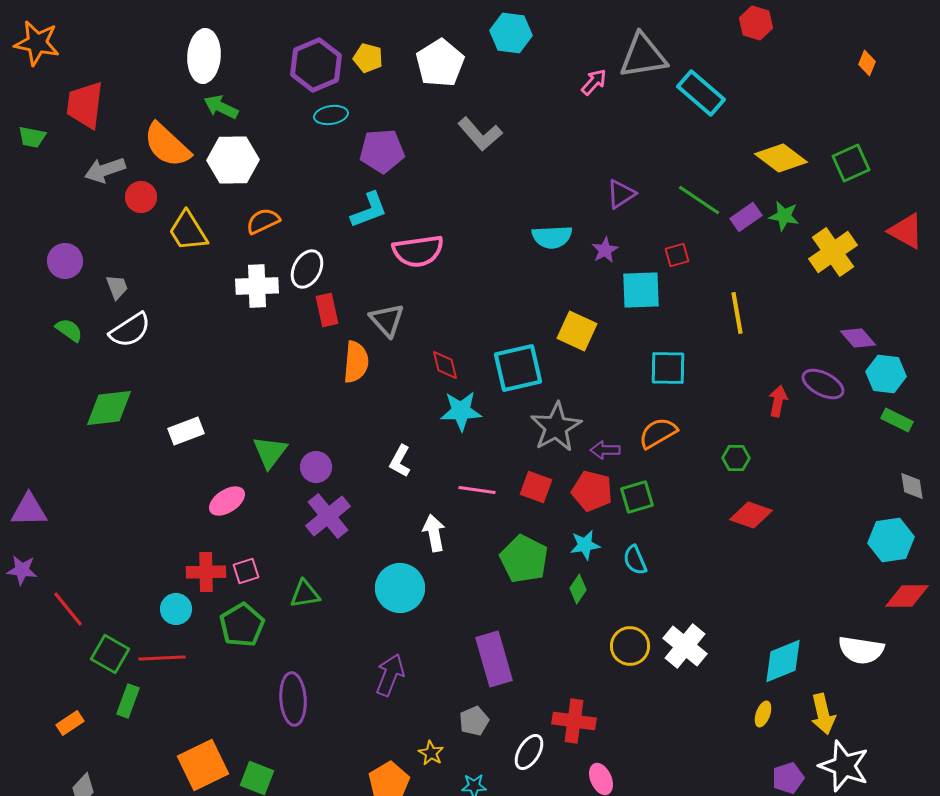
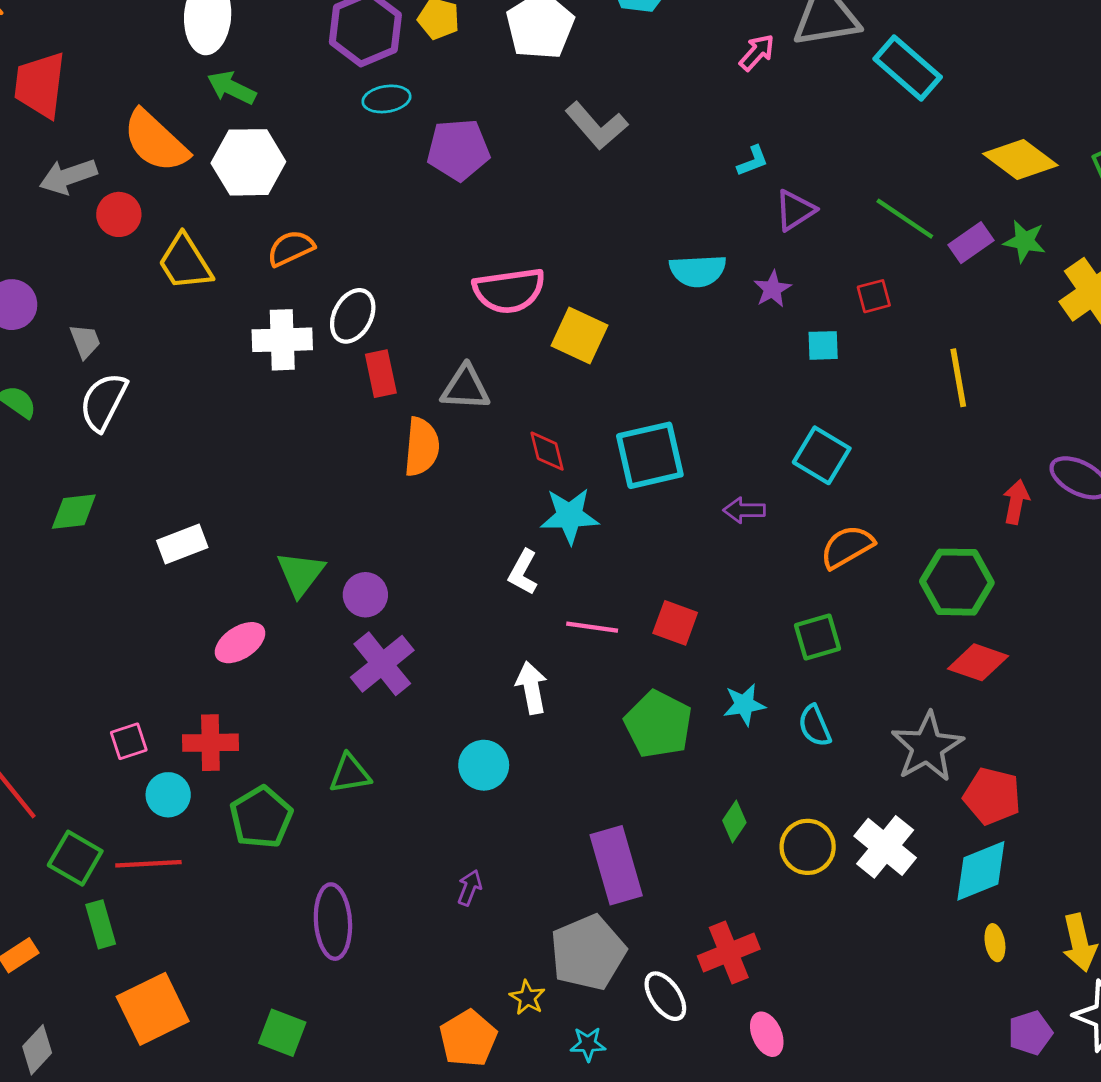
cyan L-shape: (369, 210) -> (753, 161), moved, size x0.6
cyan square: (641, 290) -> (823, 345), size x0.6
gray triangle: (387, 320) -> (465, 388), turned -45
white semicircle: (130, 330) -> (103, 402), turned 150
yellow square: (577, 331) -> (579, 336), moved
cyan square: (668, 368) -> (822, 455), moved, turned 30
green diamond: (109, 408) -> (74, 512), size x0.7
gray star: (556, 427) -> (927, 747), moved
purple arrow: (605, 450) -> (744, 510), moved
green hexagon: (736, 458) -> (957, 582), size x1.8
white L-shape: (400, 461) -> (523, 572), moved
red pentagon: (592, 491) -> (992, 796), moved
pink square: (246, 571) -> (129, 741), moved
cyan circle: (400, 588) -> (484, 765), size x0.7
green diamond: (578, 589) -> (734, 822), moved
cyan diamond: (783, 661) -> (981, 871), moved
purple arrow: (390, 675) -> (470, 888), size x0.6
green rectangle: (128, 701) -> (101, 924), turned -36
yellow ellipse: (763, 714) -> (995, 943), turned -30
gray pentagon: (474, 721) -> (588, 953), size x1.8
red cross: (574, 721) -> (729, 953), turned -30
white ellipse: (529, 752) -> (665, 996), turned -66
orange square: (203, 765) -> (153, 1009), moved

